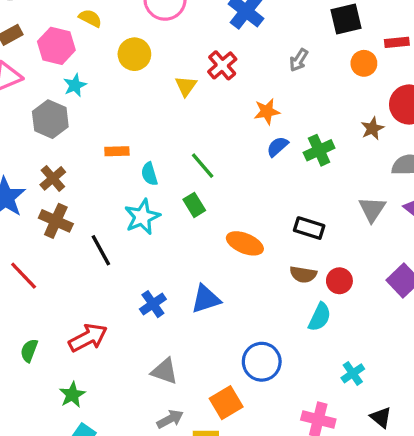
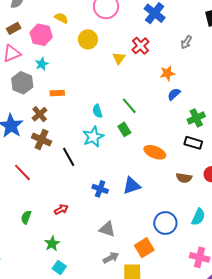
cyan star: (75, 85) -> (42, 64), moved
gray hexagon: (50, 119) -> (22, 83), moved
green cross: (319, 150) -> (196, 118), moved
orange rectangle: (117, 151) -> (57, 93), moved
brown semicircle: (303, 274) -> (184, 178), moved
blue cross: (153, 304) -> (100, 189), turned -35
cyan semicircle: (320, 317) -> (198, 217), moved
red arrow: (88, 338) -> (61, 209), size x0.6

